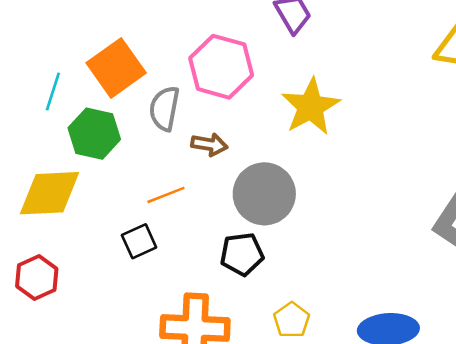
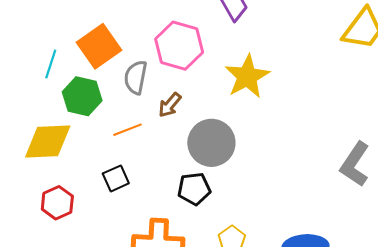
brown arrow: (209, 144) -> (170, 105), turned 120
orange line: (166, 195) -> (127, 130), moved
red hexagon: (37, 278) -> (57, 203), moved

